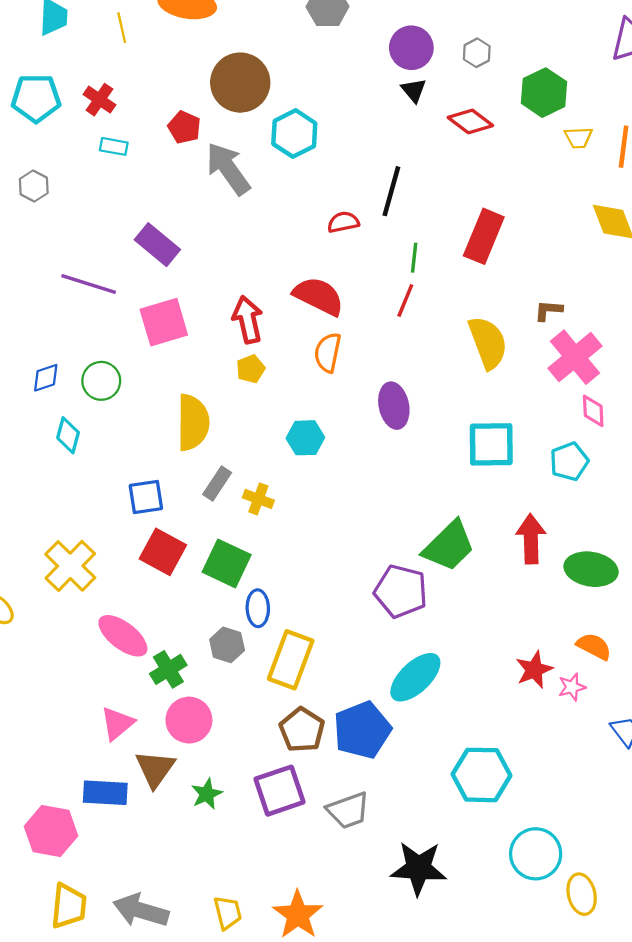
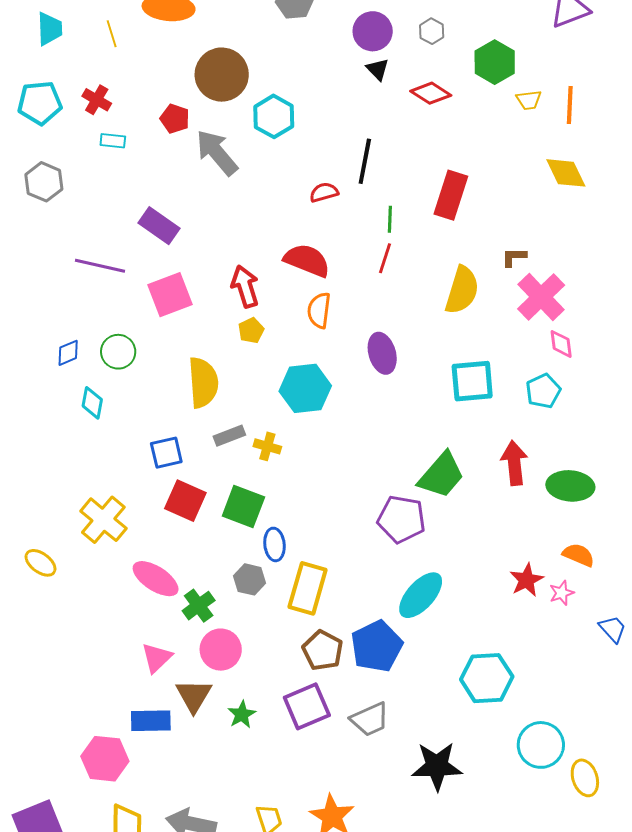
gray hexagon: (34, 186) -> (44, 182), size x1.4
yellow semicircle: (488, 343) -> (462, 290), turned 42
cyan hexagon: (305, 438) -> (305, 388), size x1.5
gray rectangle: (217, 483) -> (229, 436), turned 40

